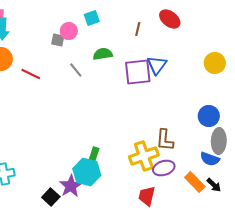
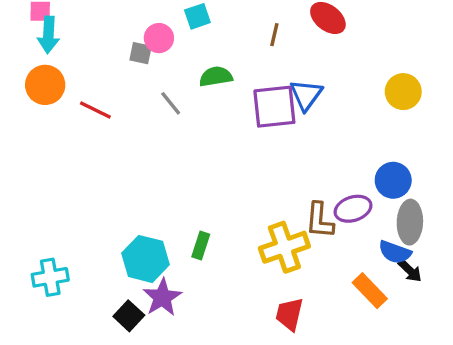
purple ellipse: (164, 168) -> (353, 209), moved
cyan hexagon: (87, 172) -> (146, 259), moved
black arrow: (214, 185) -> (410, 271), moved

